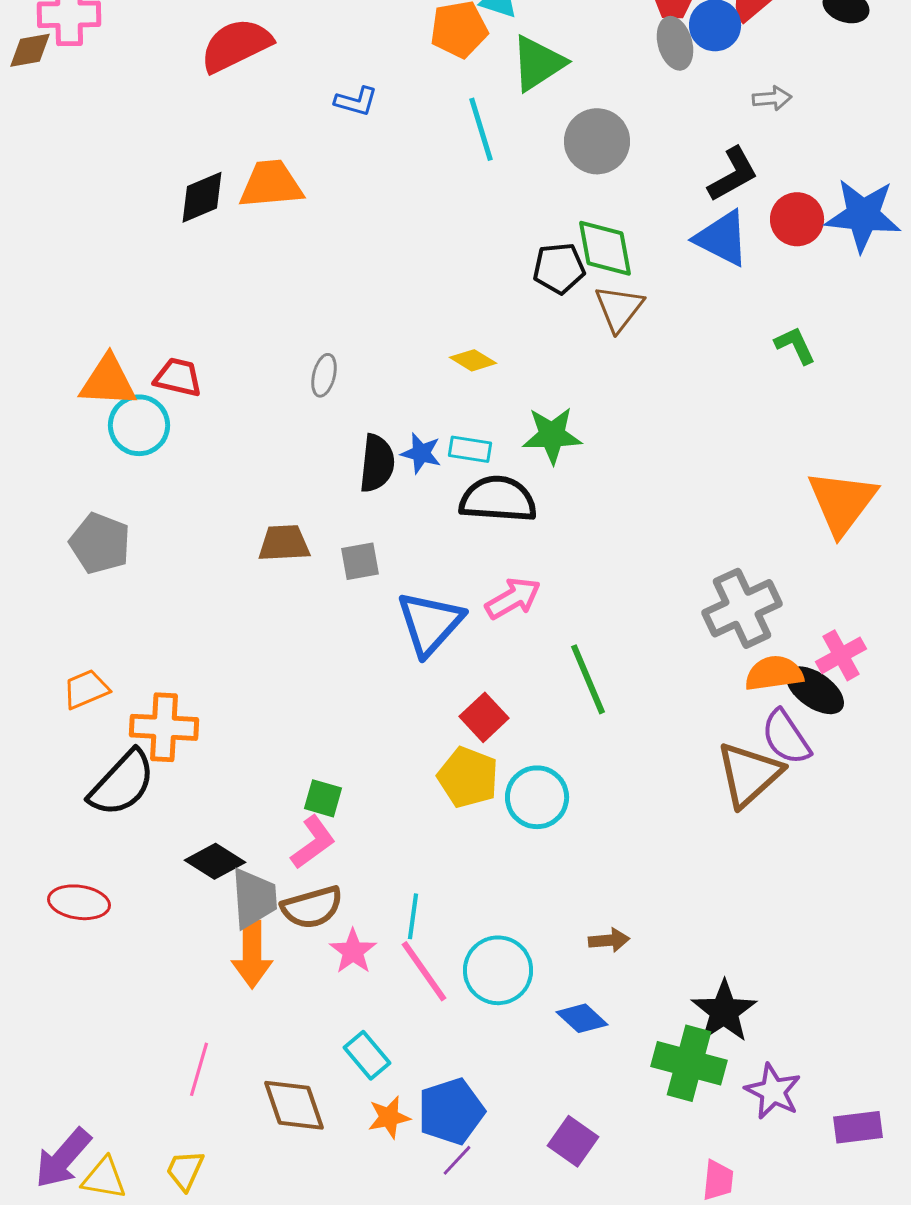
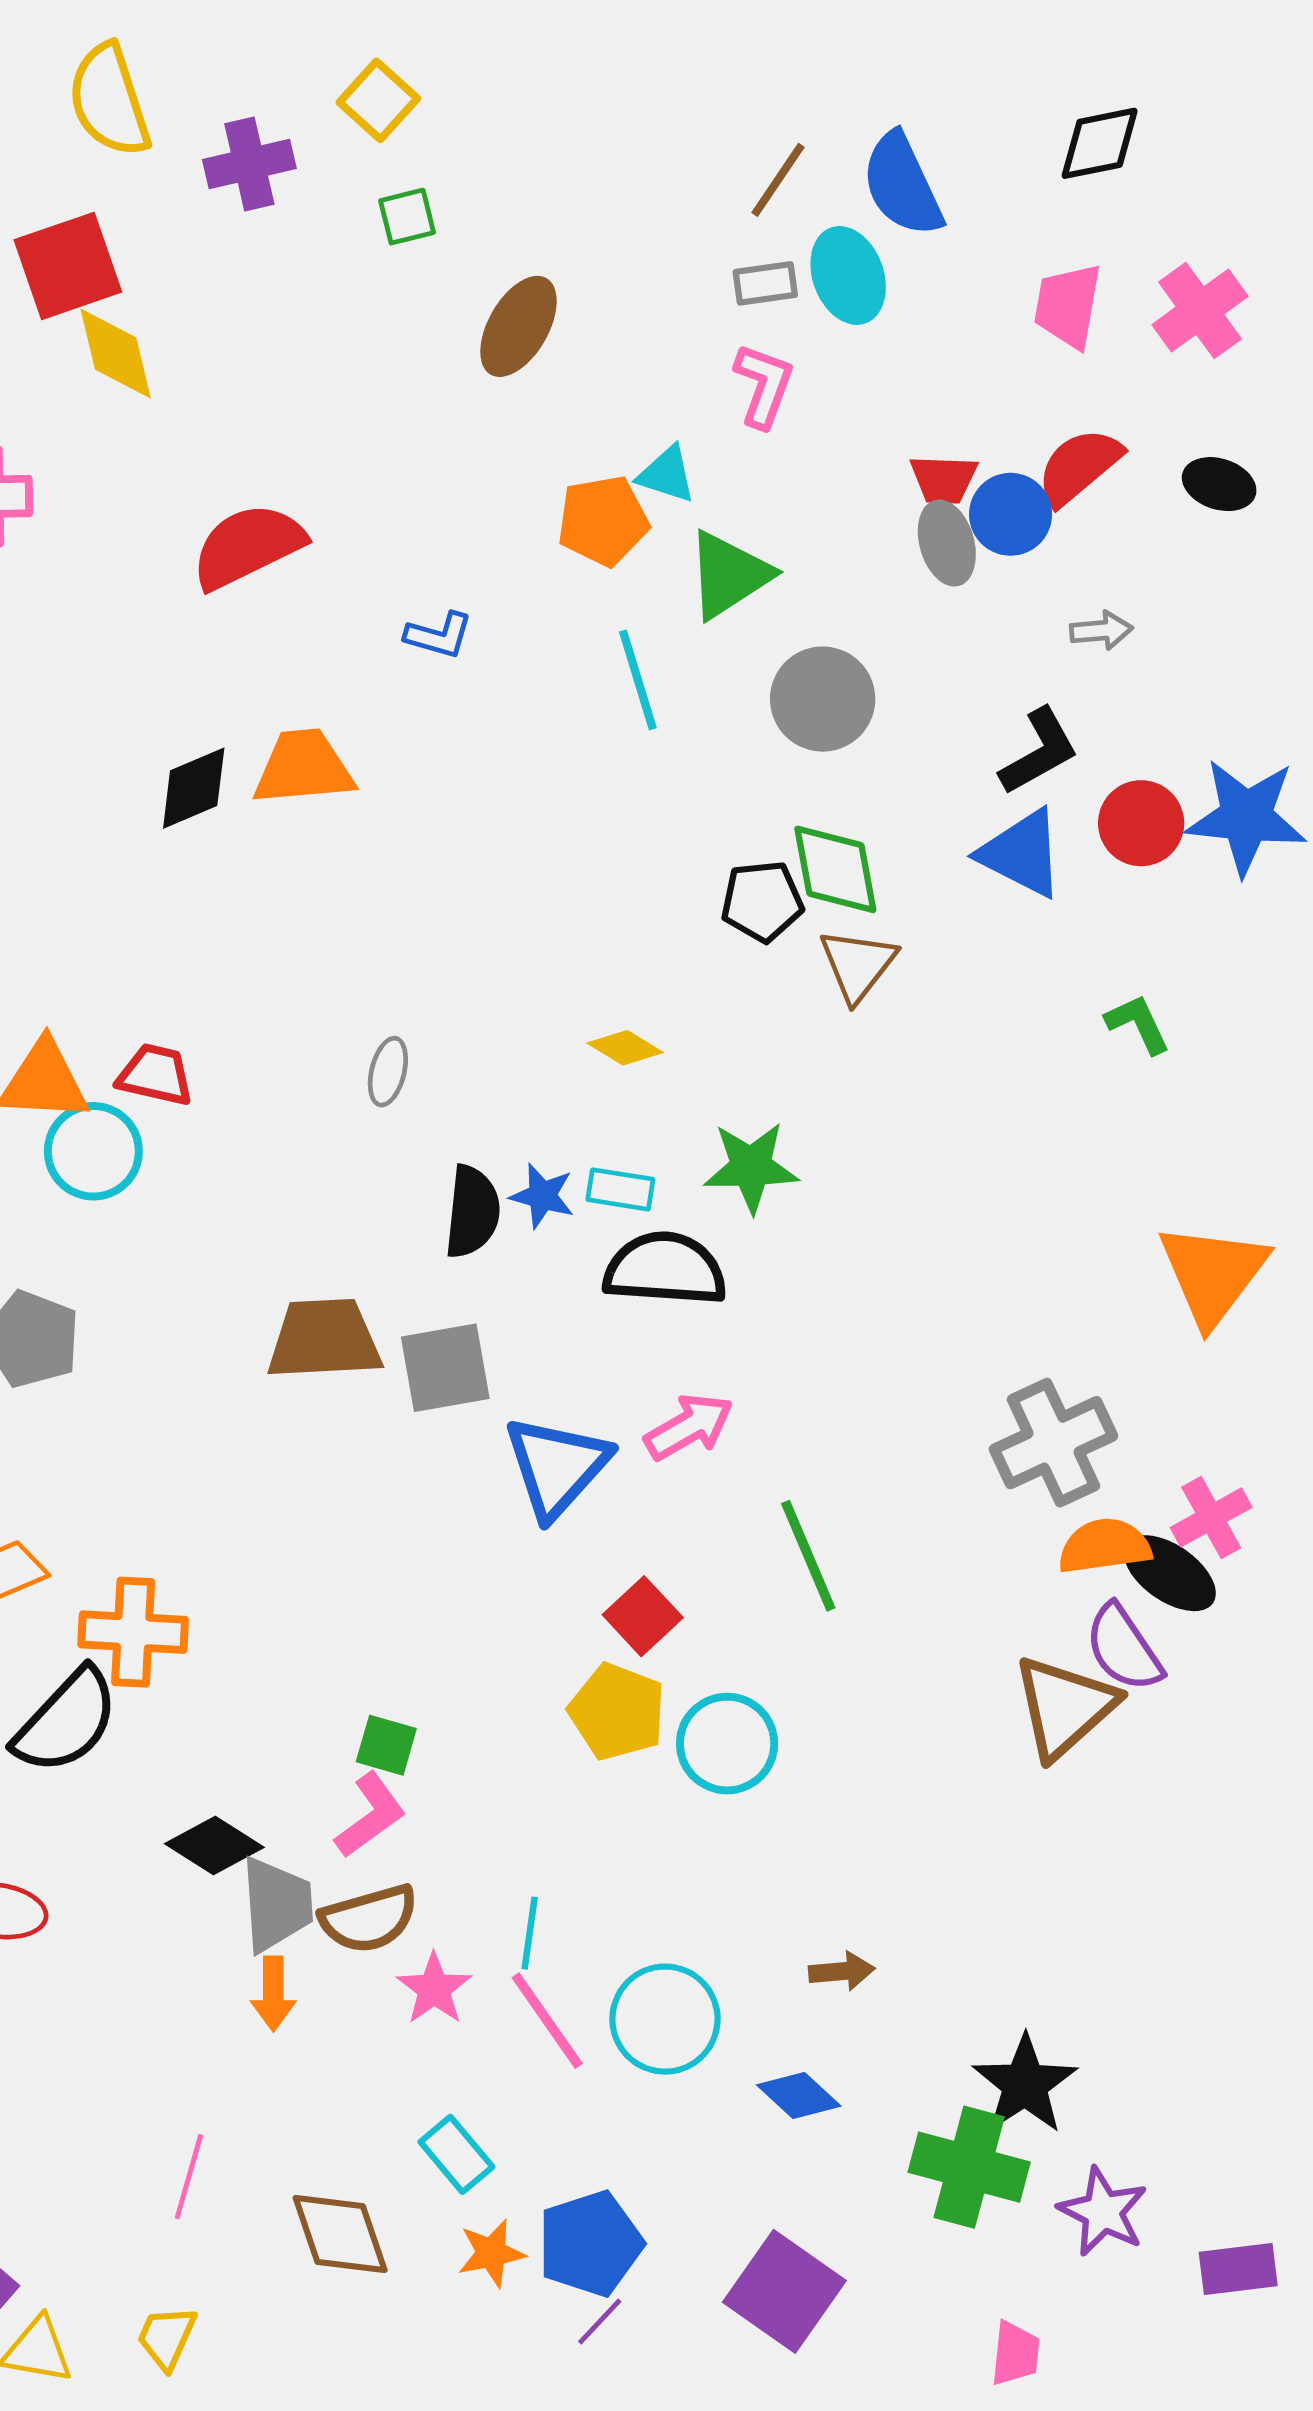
brown trapezoid: (284, 543) -> (324, 1339), size x1.4
gray square: (360, 561) -> (445, 1368), size x1.5
orange arrow: (252, 954) -> (273, 1994), size x0.7
purple square: (573, 1141) -> (784, 2291), size x1.5

